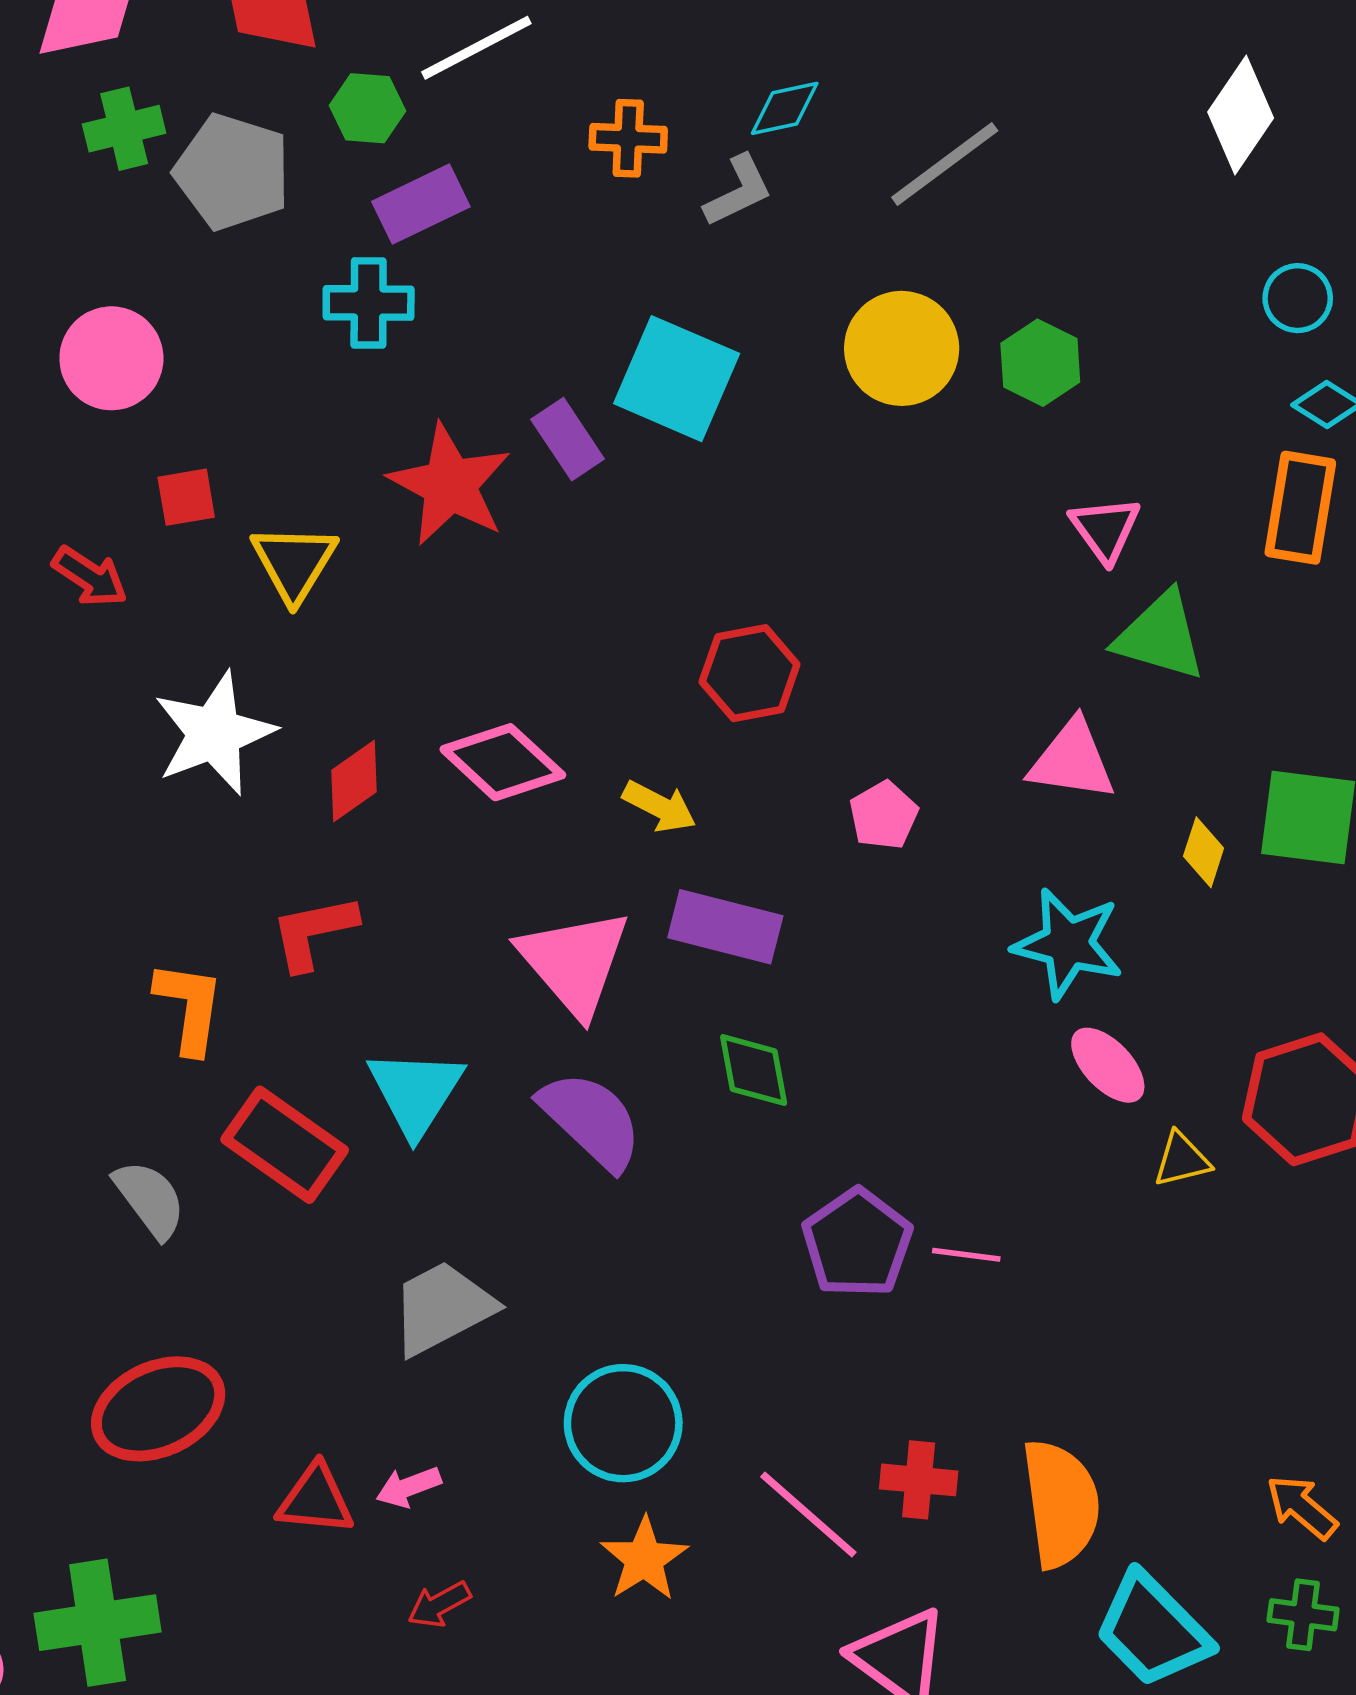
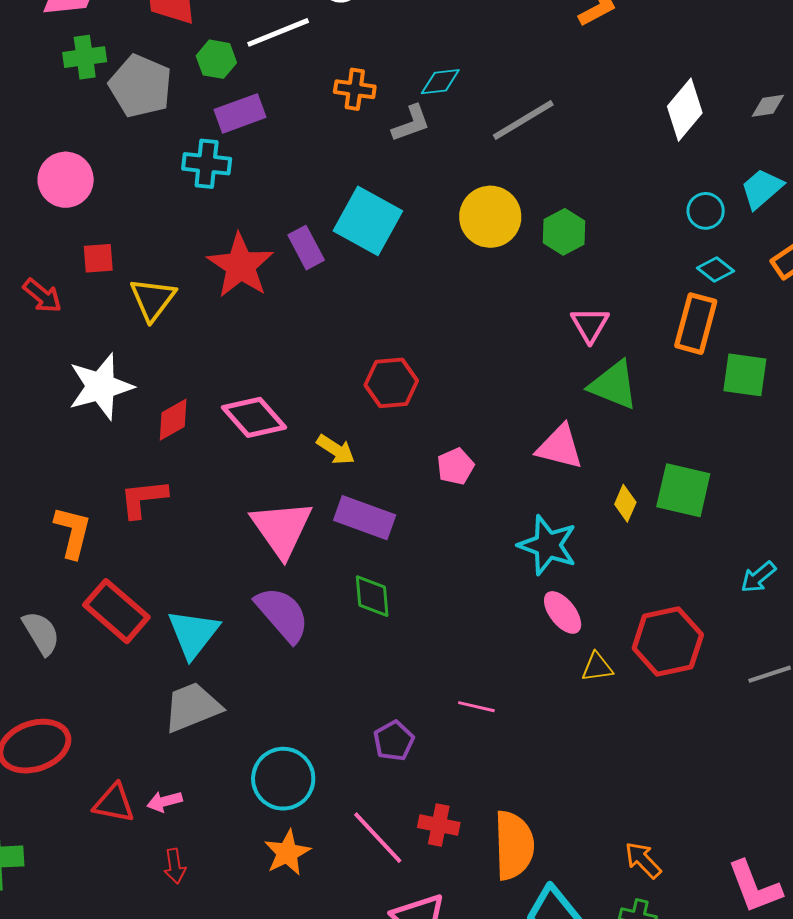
cyan triangle: (416, 1092) -> (193, 634), moved
purple pentagon: (857, 1243) -> (394, 741), moved, size x0.7
red arrow: (439, 1604) -> (175, 866), turned -76

